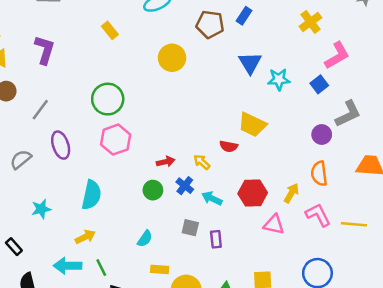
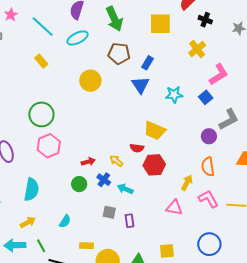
blue rectangle: (244, 16) -> (148, 63), moved
blue triangle: (250, 63) -> (140, 85), moved
red hexagon: (253, 193) -> (154, 165), moved
cyan semicircle: (145, 239) -> (65, 221), moved

